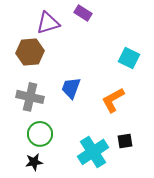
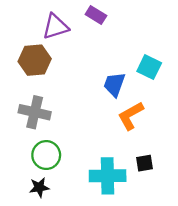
blue trapezoid: (71, 88) -> (114, 84), moved
cyan cross: (93, 152) -> (108, 176), turned 32

